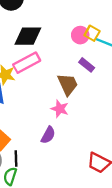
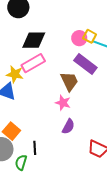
purple rectangle: (87, 65) -> (85, 64), size x1.6
purple semicircle: (48, 135) -> (68, 126), moved
black line: (16, 159) -> (35, 148), moved

